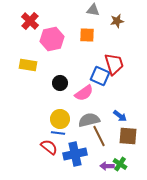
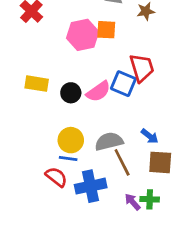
pink hexagon: (52, 39) -> (83, 35), moved
yellow rectangle: (28, 65) -> (37, 84), moved
pink semicircle: (84, 93) -> (98, 91), moved
green cross: (120, 164) -> (150, 199), turned -32
purple arrow: (107, 166) -> (133, 202), turned 48

